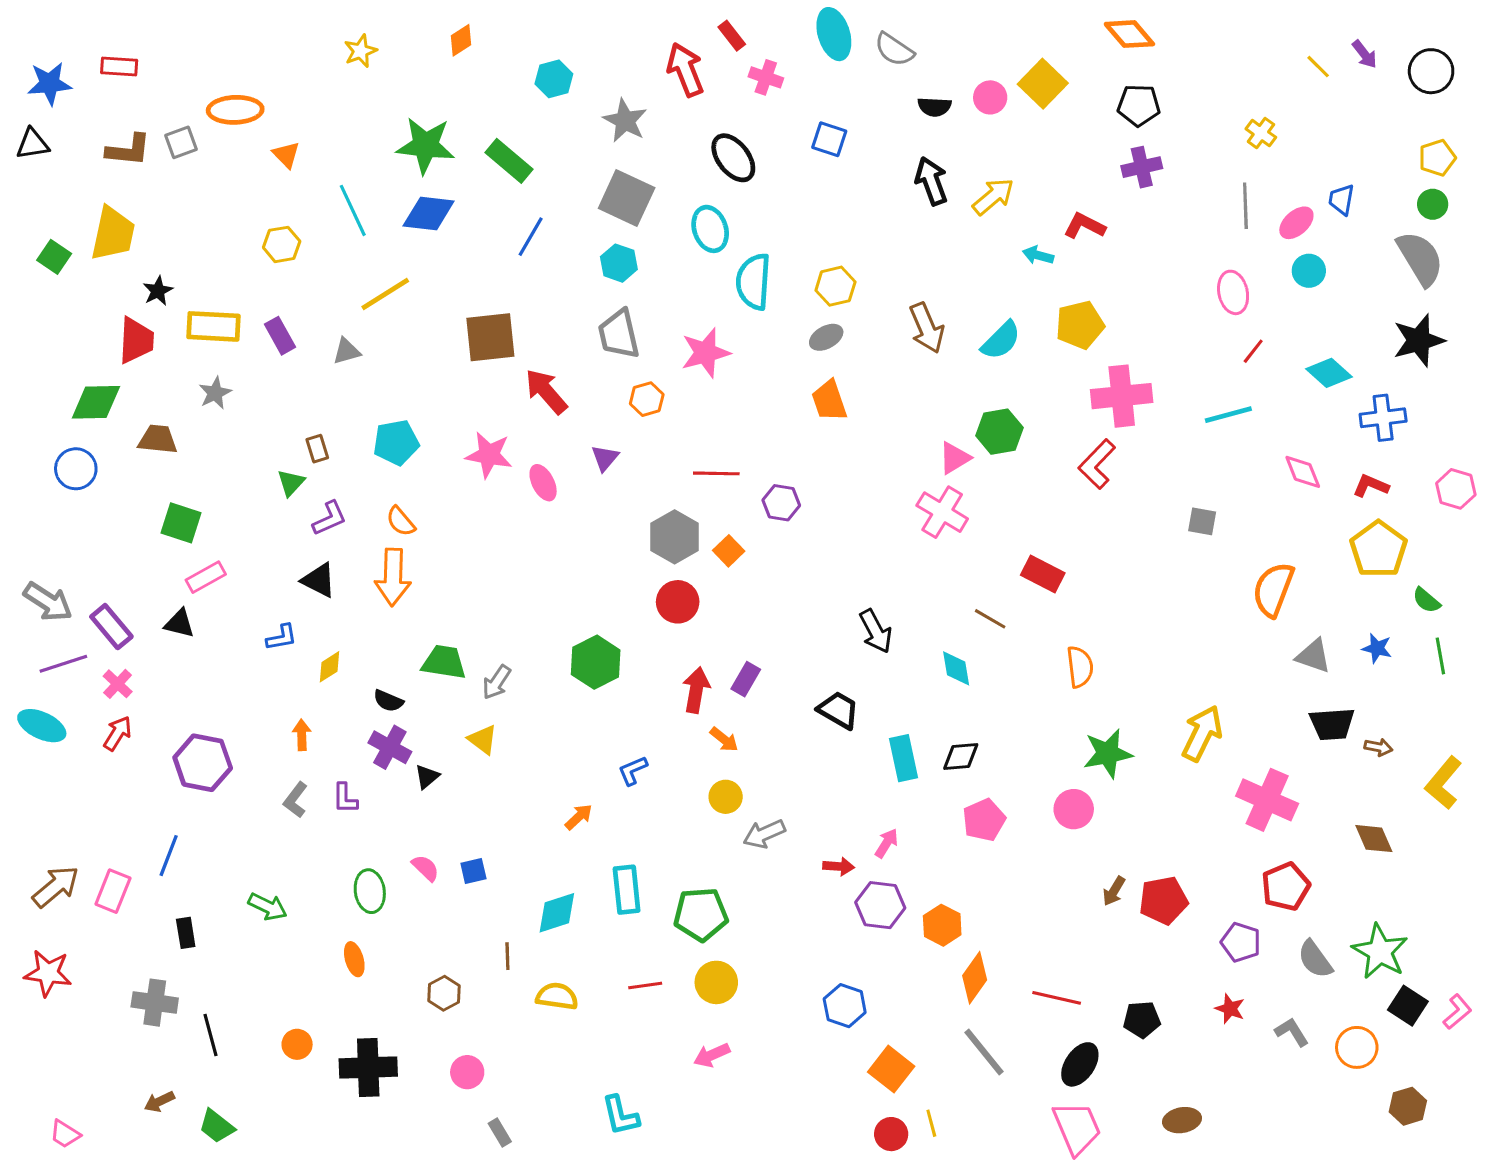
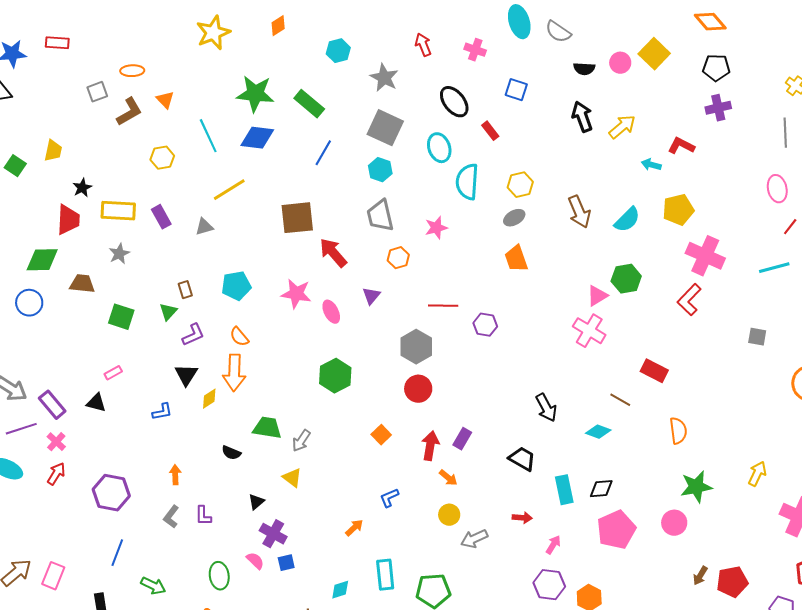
red rectangle: (732, 36) -> (490, 131), moved
yellow star: (360, 51) -> (213, 33), size x1.6
red arrow: (685, 70) -> (423, 45), size x0.7
orange ellipse: (235, 110) -> (132, 71), size x0.7
brown L-shape: (128, 150) -> (129, 112), moved, turned -36
yellow trapezoid: (113, 234) -> (53, 151), size x0.6
pink star: (705, 353) -> (436, 228), size x0.7
pink cross: (1122, 396) -> (705, 256), turned 30
green square: (181, 523) -> (121, 317), moved
orange square: (729, 551) -> (381, 435), moved
pink rectangle: (206, 577) -> (113, 373), size x0.7
black triangle: (319, 580) -> (186, 375), turned 35
green hexagon: (596, 662) -> (335, 376), moved
yellow diamond: (330, 667) -> (209, 399), moved
cyan diamond: (956, 668) -> (598, 432), turned -60
yellow arrow: (1202, 733) -> (757, 474), size x0.7
purple cross: (390, 747) -> (273, 534), moved
pink pentagon: (984, 820) -> (616, 530), size x1.4
blue line: (169, 856) -> (117, 553), moved
red arrow: (839, 866) -> (522, 518), moved
cyan diamond: (557, 913) -> (340, 590), size x0.7

